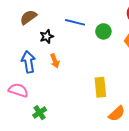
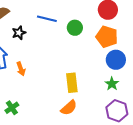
orange arrow: (55, 61) -> (21, 69), moved
orange semicircle: (117, 114) -> (69, 108), moved

